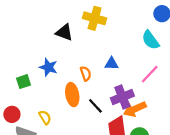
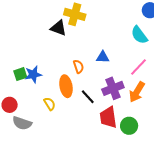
yellow cross: (95, 18) -> (75, 14), moved
blue star: (48, 67) -> (33, 74), moved, turned -30
orange arrow: (135, 109) -> (137, 92), moved, turned -35
yellow semicircle: (45, 117) -> (50, 104), moved

